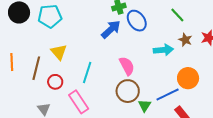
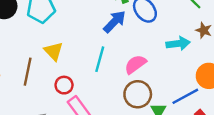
pink semicircle: (127, 66) -> (135, 64), turned -96
cyan line: (87, 73) -> (100, 59), moved
red circle: (55, 82) -> (64, 85), moved

